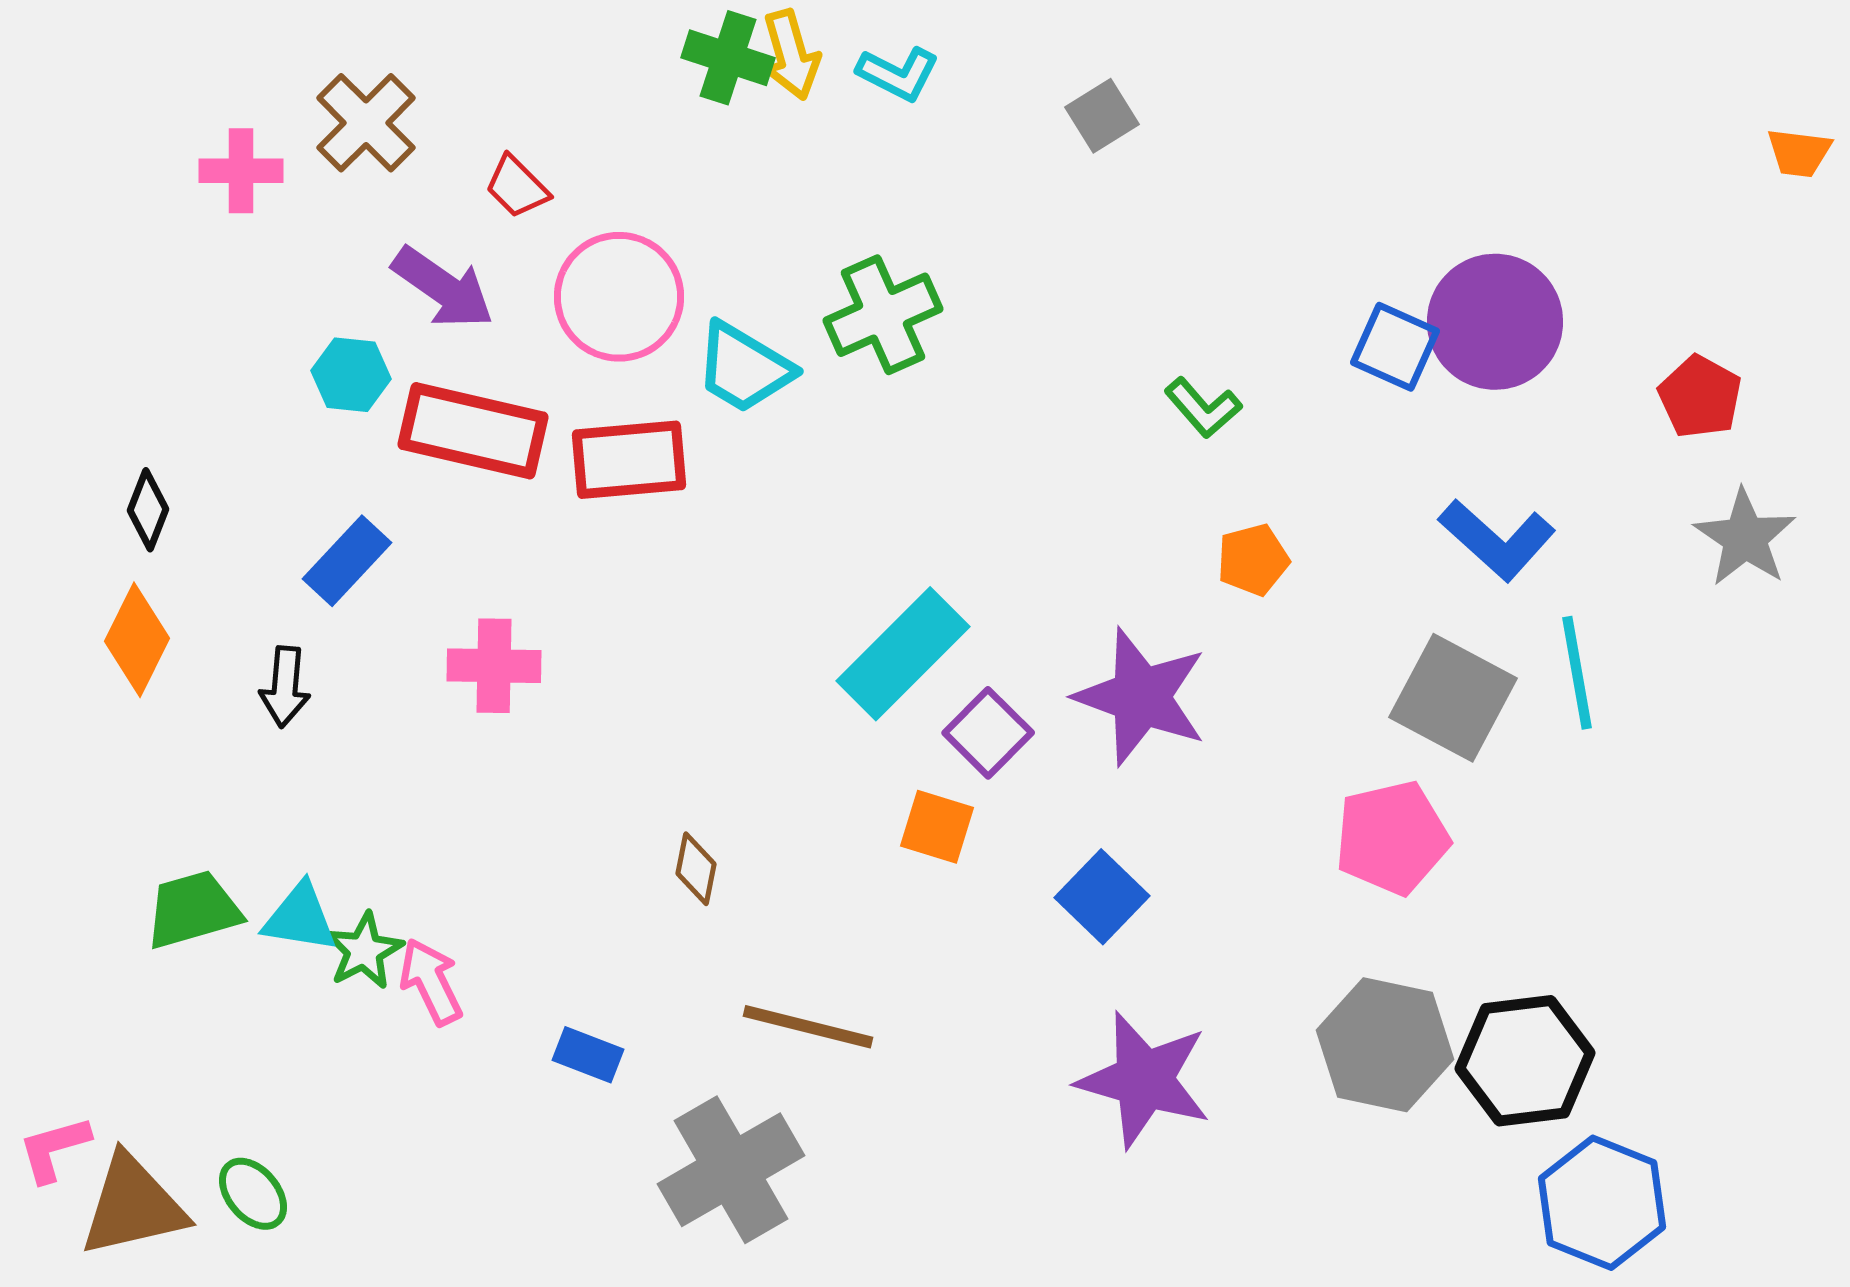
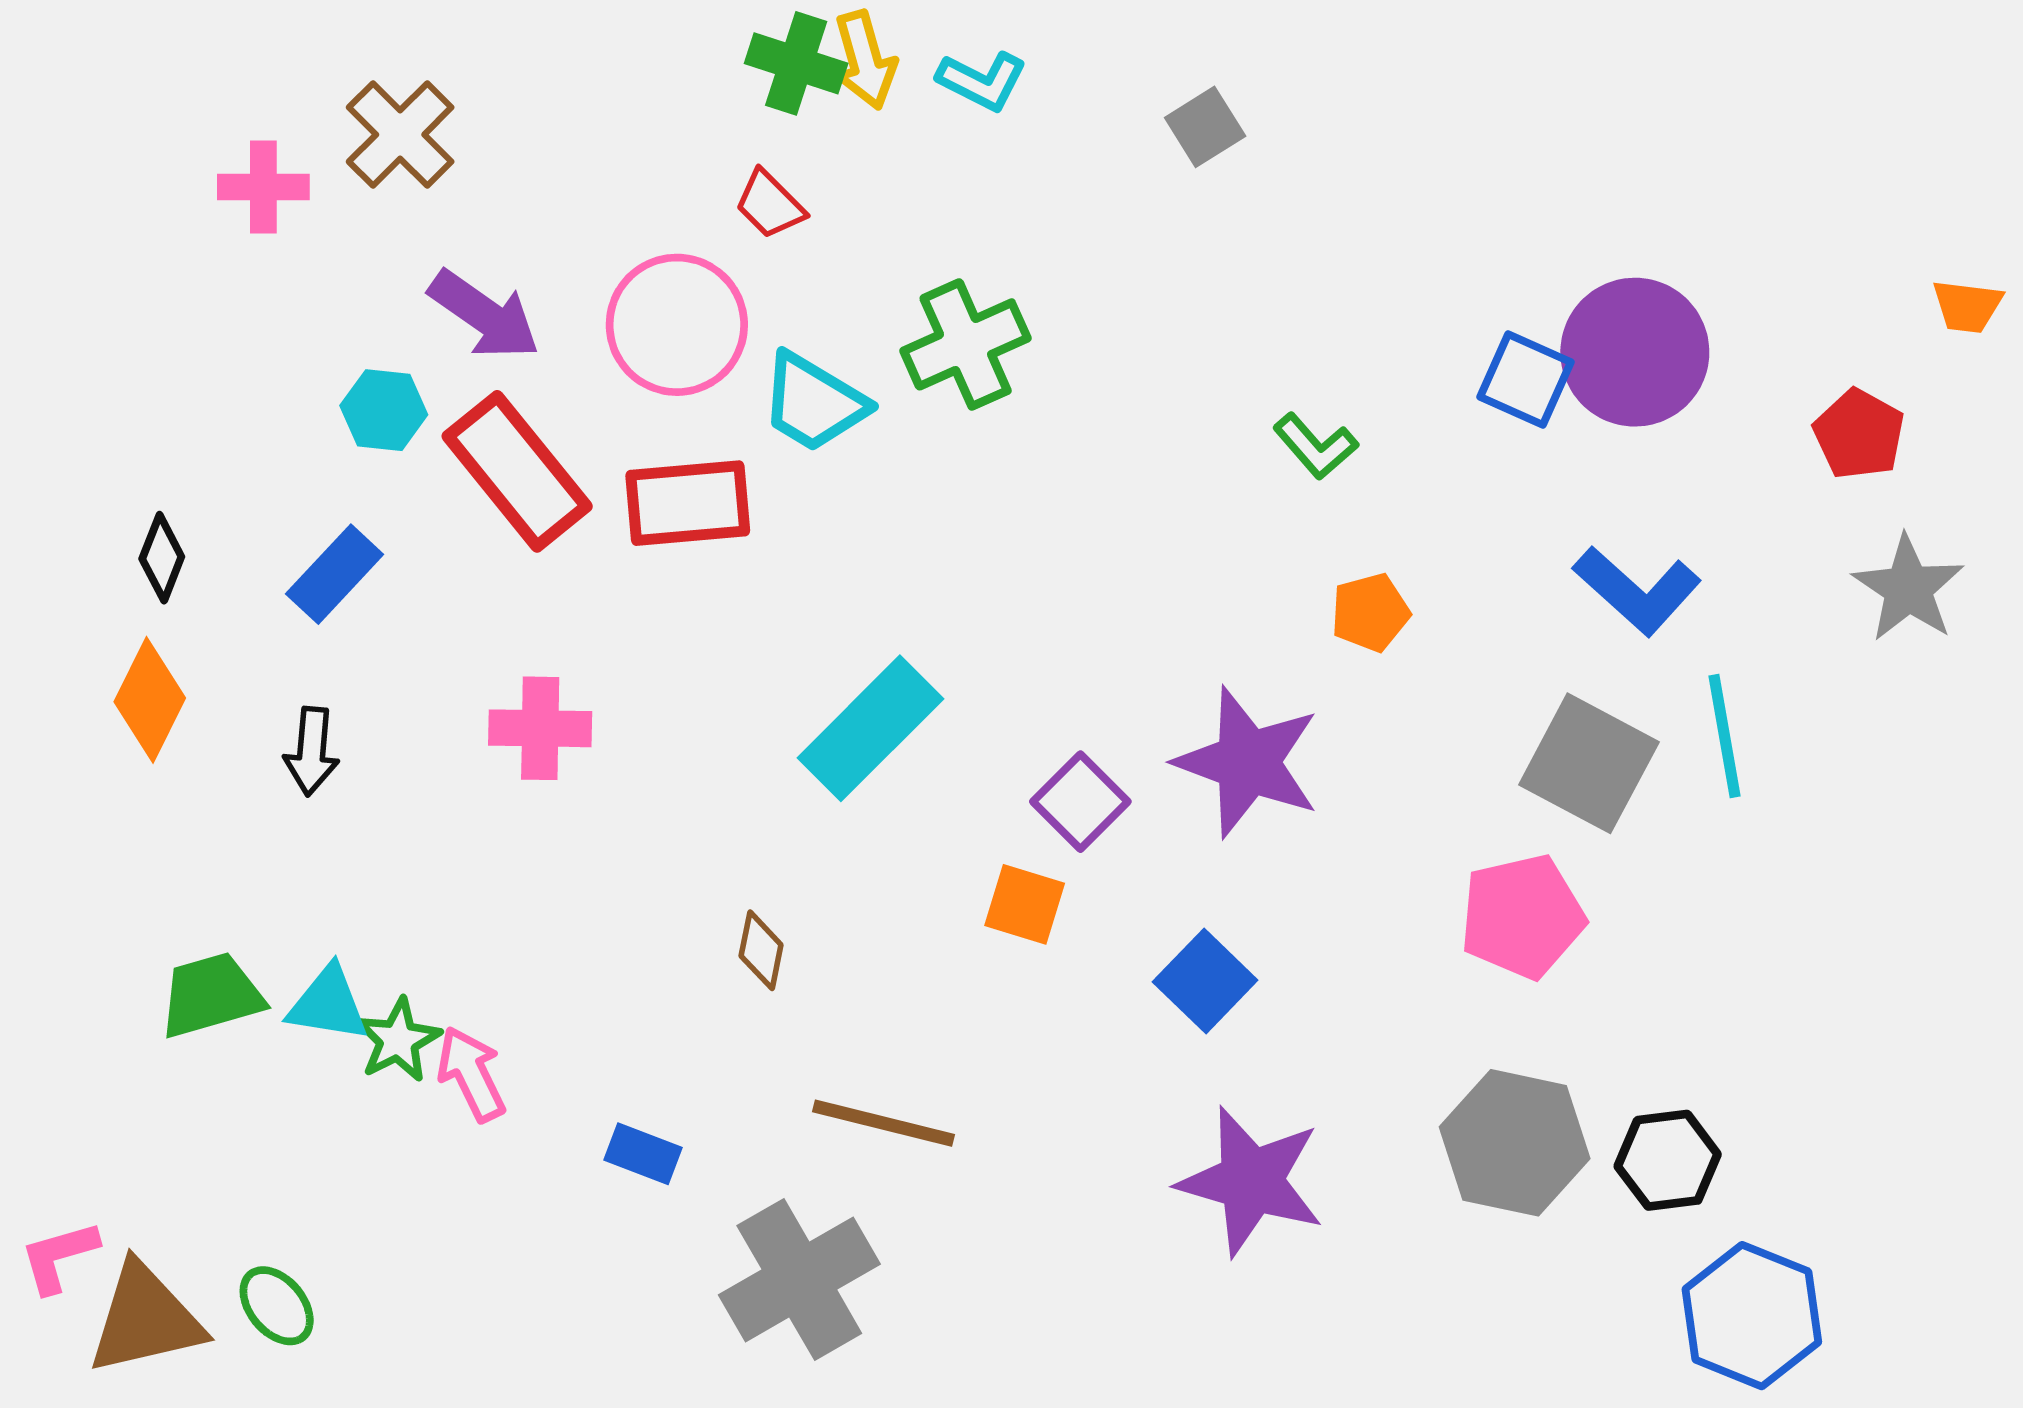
orange trapezoid: (1799, 153) -> (1967, 306), moved
red trapezoid: (517, 187) -> (770, 204), moved
red rectangle: (473, 431) -> (517, 471), turned 38
blue rectangle: (347, 561) -> (335, 574), moved
cyan rectangle: (903, 654) -> (870, 728), moved
black hexagon: (1525, 1061) -> (1668, 1160), size x0.7

